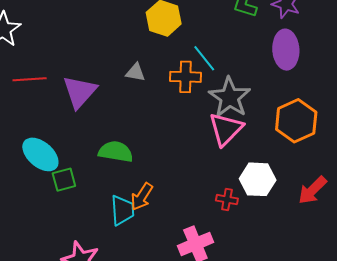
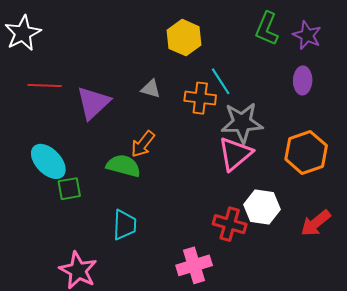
purple ellipse: (286, 50) -> (303, 80), size x0.7
gray star: (230, 97) -> (242, 123), turned 30
orange arrow: (142, 197) -> (143, 144), moved
red cross: (227, 200) -> (230, 224), size x1.5

